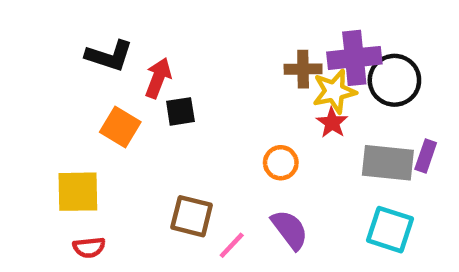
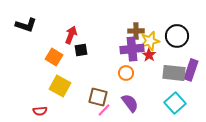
black L-shape: (109, 56) -> (26, 25), moved
purple cross: (354, 58) -> (132, 49), moved
purple rectangle: (426, 156) -> (191, 70), size x1.5
yellow square: (78, 192) -> (60, 86), moved, turned 30
brown square: (192, 216) -> (98, 97), moved
cyan square: (390, 230) -> (175, 103), turned 30

